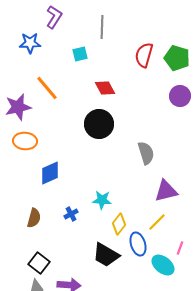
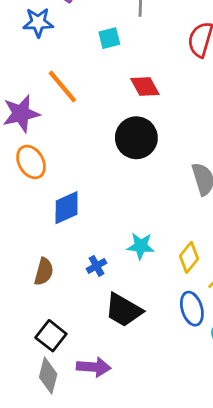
orange ellipse: (25, 141) -> (31, 162), turned 55
yellow diamond: (119, 224) -> (189, 257), moved
black trapezoid: (106, 255) -> (124, 310), moved

